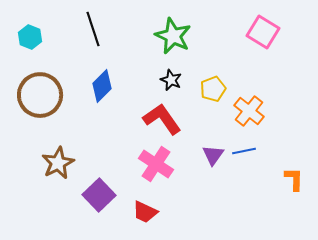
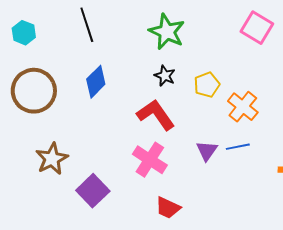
red trapezoid: (145, 212) -> (168, 208), moved

